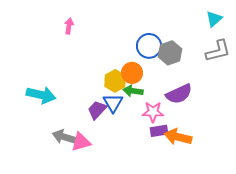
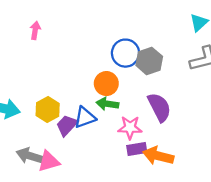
yellow hexagon: (115, 81) -> (48, 109), moved
purple semicircle: (179, 94) -> (159, 107), turned -92
blue triangle: (113, 103) -> (85, 117), turned 40

